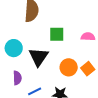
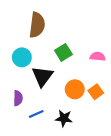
green square: (57, 34) -> (63, 52), turned -35
cyan circle: (14, 48) -> (22, 57), moved

